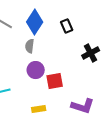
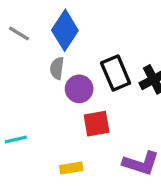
black rectangle: (67, 26) -> (116, 73), moved, size x1.5
purple circle: (36, 70) -> (79, 89), moved

